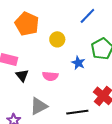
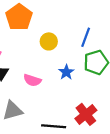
blue line: (87, 16) -> (86, 37), moved, turned -36

